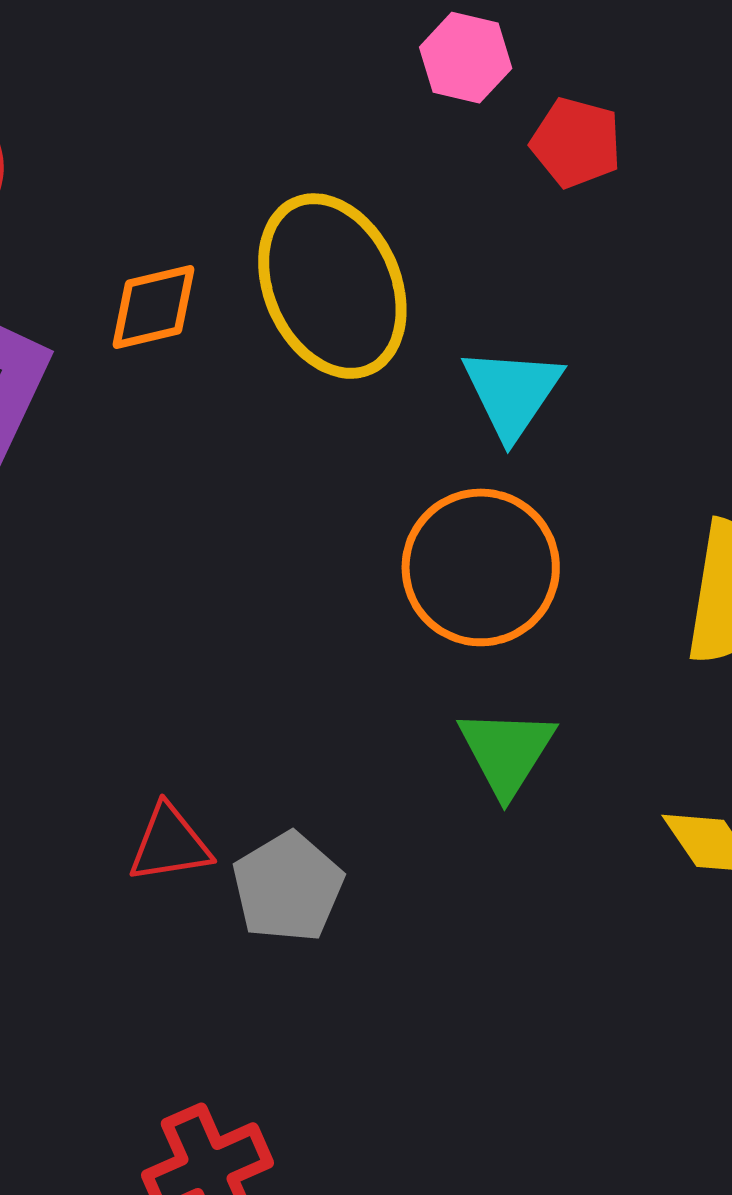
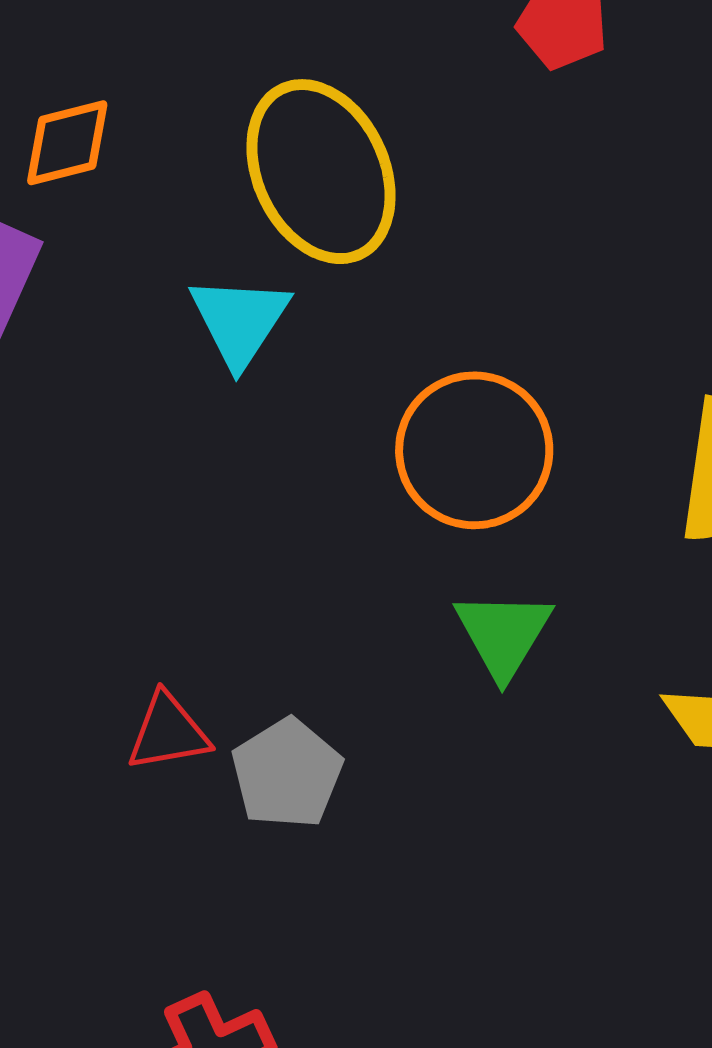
orange diamond: (153, 307) -> (67, 143), moved
cyan triangle: (512, 393) -> (239, 321), moved

